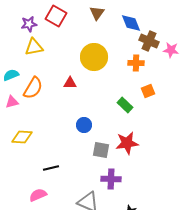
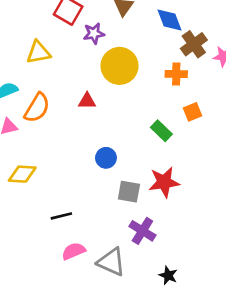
purple star: (29, 24) -> (94, 33), moved
brown cross: (149, 41) -> (194, 44), turned 30
purple cross: (111, 179) -> (142, 231), turned 30
pink semicircle: (38, 195) -> (74, 251), moved

